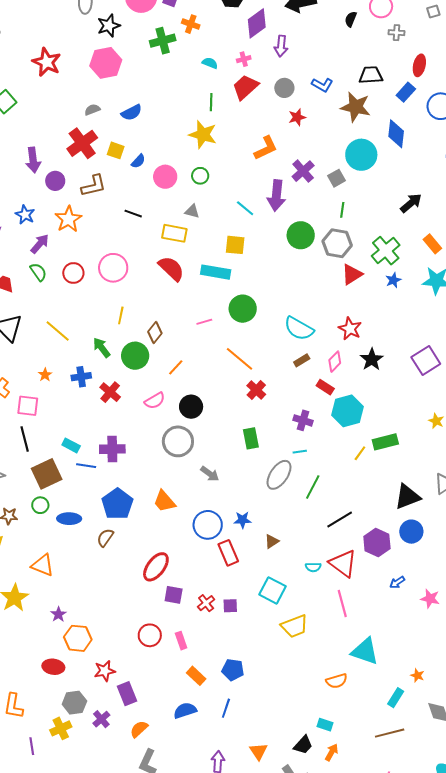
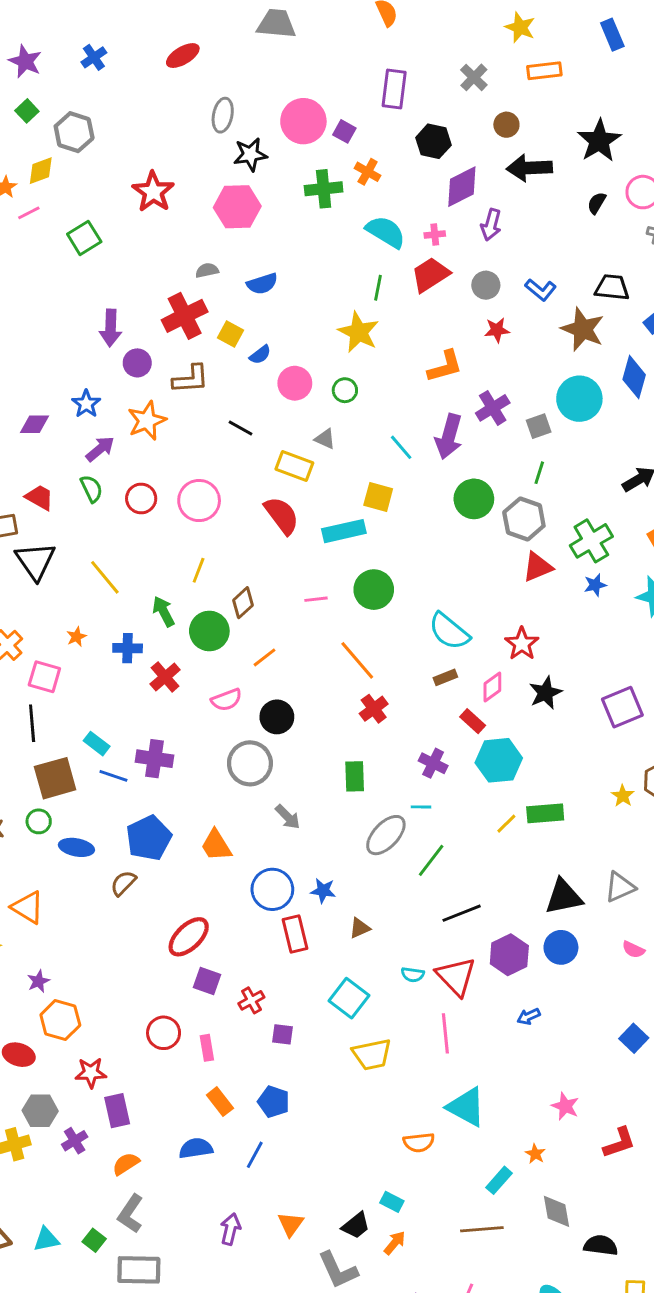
cyan semicircle: (210, 63) -> (386, 232), size x1.8
cyan rectangle: (216, 272) -> (344, 531), turned -32
pink star: (430, 599) -> (565, 1106), moved
purple square: (230, 606) -> (283, 1034), moved

